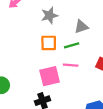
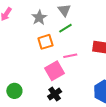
gray triangle: (81, 27) -> (64, 10), moved, turned -32
green line: (72, 45) -> (65, 28), moved

